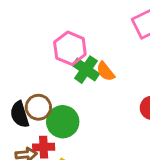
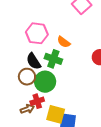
green cross: (86, 70) -> (53, 59), moved
black semicircle: (20, 114) -> (34, 61), moved

